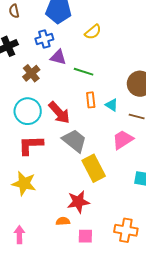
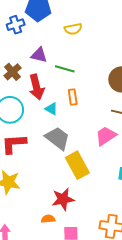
yellow semicircle: (93, 32) -> (73, 29), turned 30
blue cross: (44, 39) -> (16, 25), moved
cyan triangle: (112, 105) -> (51, 109), moved
red arrow: (59, 113) -> (36, 87), moved, turned 30

